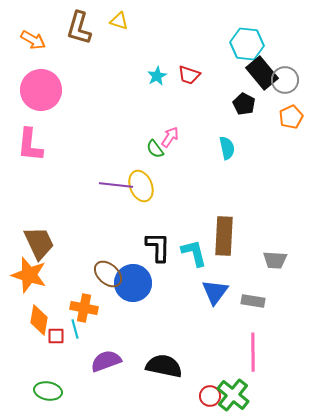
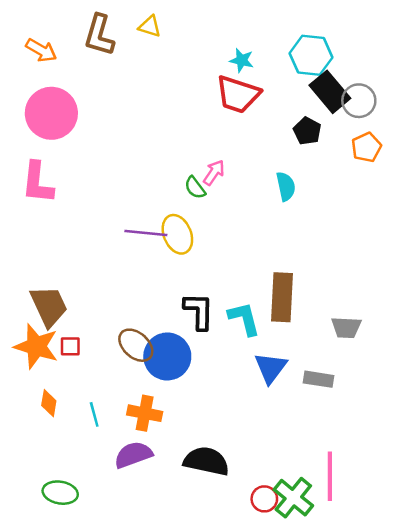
red trapezoid: (189, 75) -> (238, 94), size x1.6
cyan star: (157, 76) -> (242, 60), moved, turned -30
orange cross: (84, 308) -> (145, 413), moved
orange diamond: (39, 320) -> (49, 403), size x0.7
red square: (56, 336) -> (70, 346), moved
pink line: (253, 352) -> (330, 476), moved

